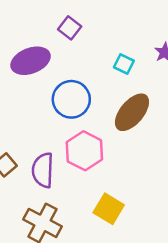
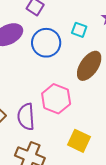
blue circle: (71, 99) -> (46, 43), moved

